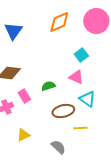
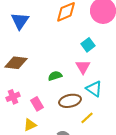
pink triangle: (76, 77) -> (83, 67), turned 35
pink rectangle: (24, 96) -> (37, 104), moved
yellow line: (80, 128) -> (87, 118), turned -40

